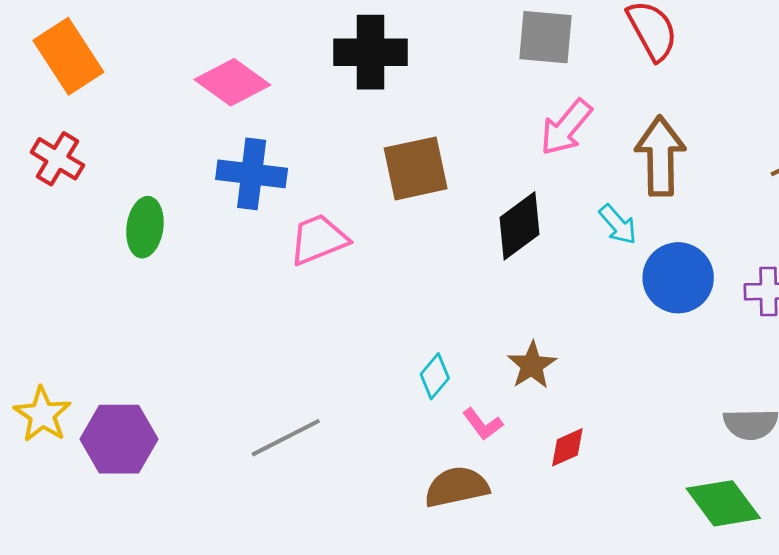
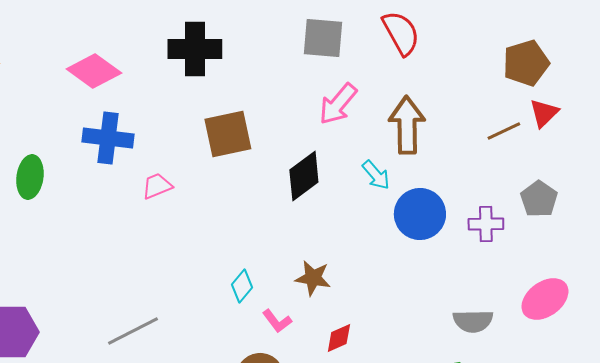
pink trapezoid: (319, 239) -> (157, 186), size x0.7
brown star: (532, 365) -> (313, 278), turned -30

